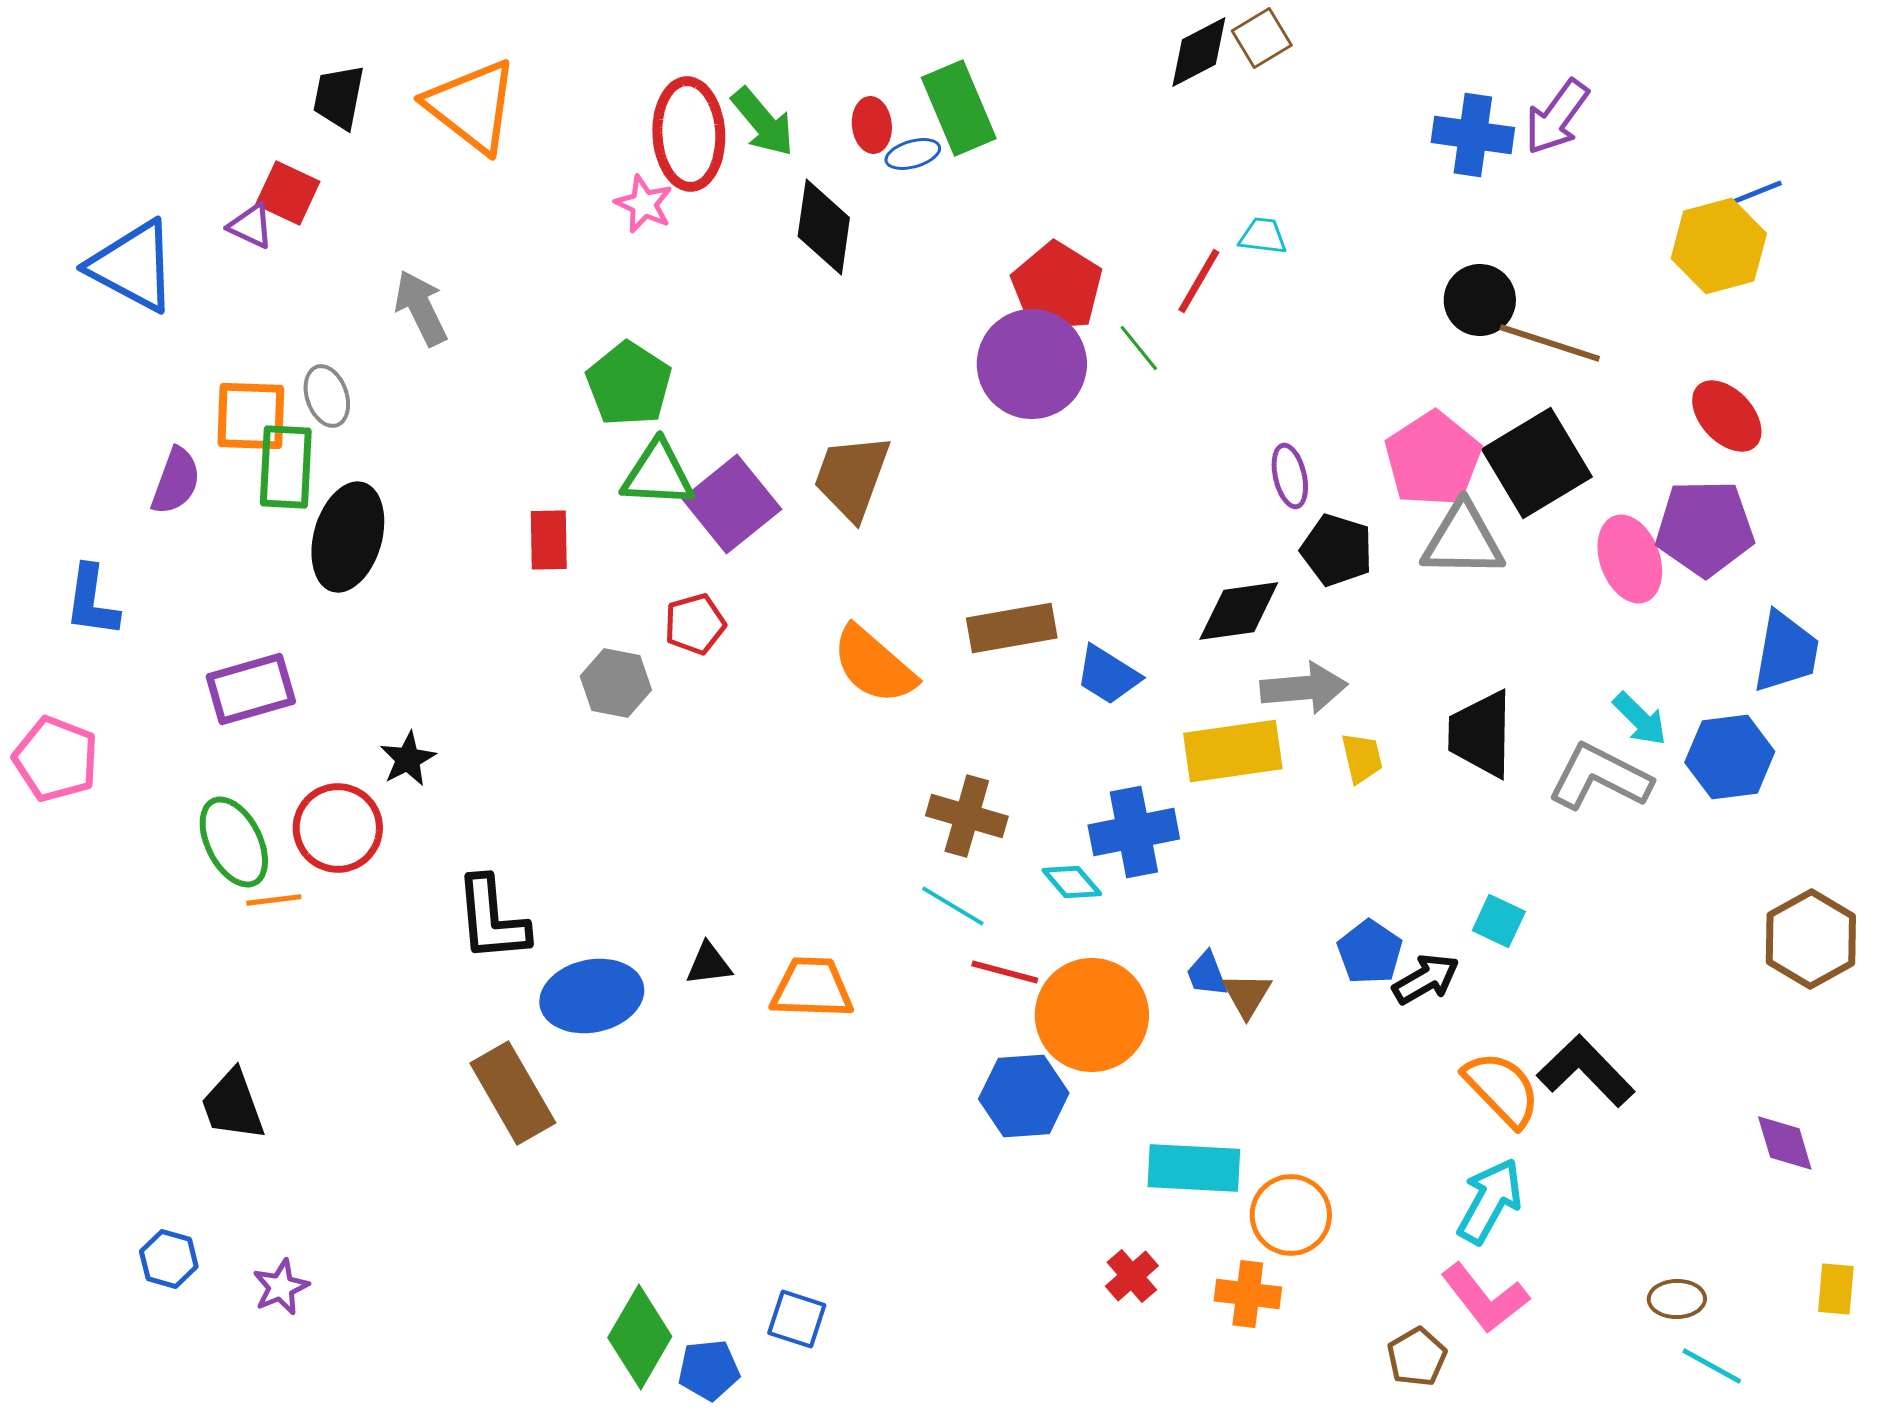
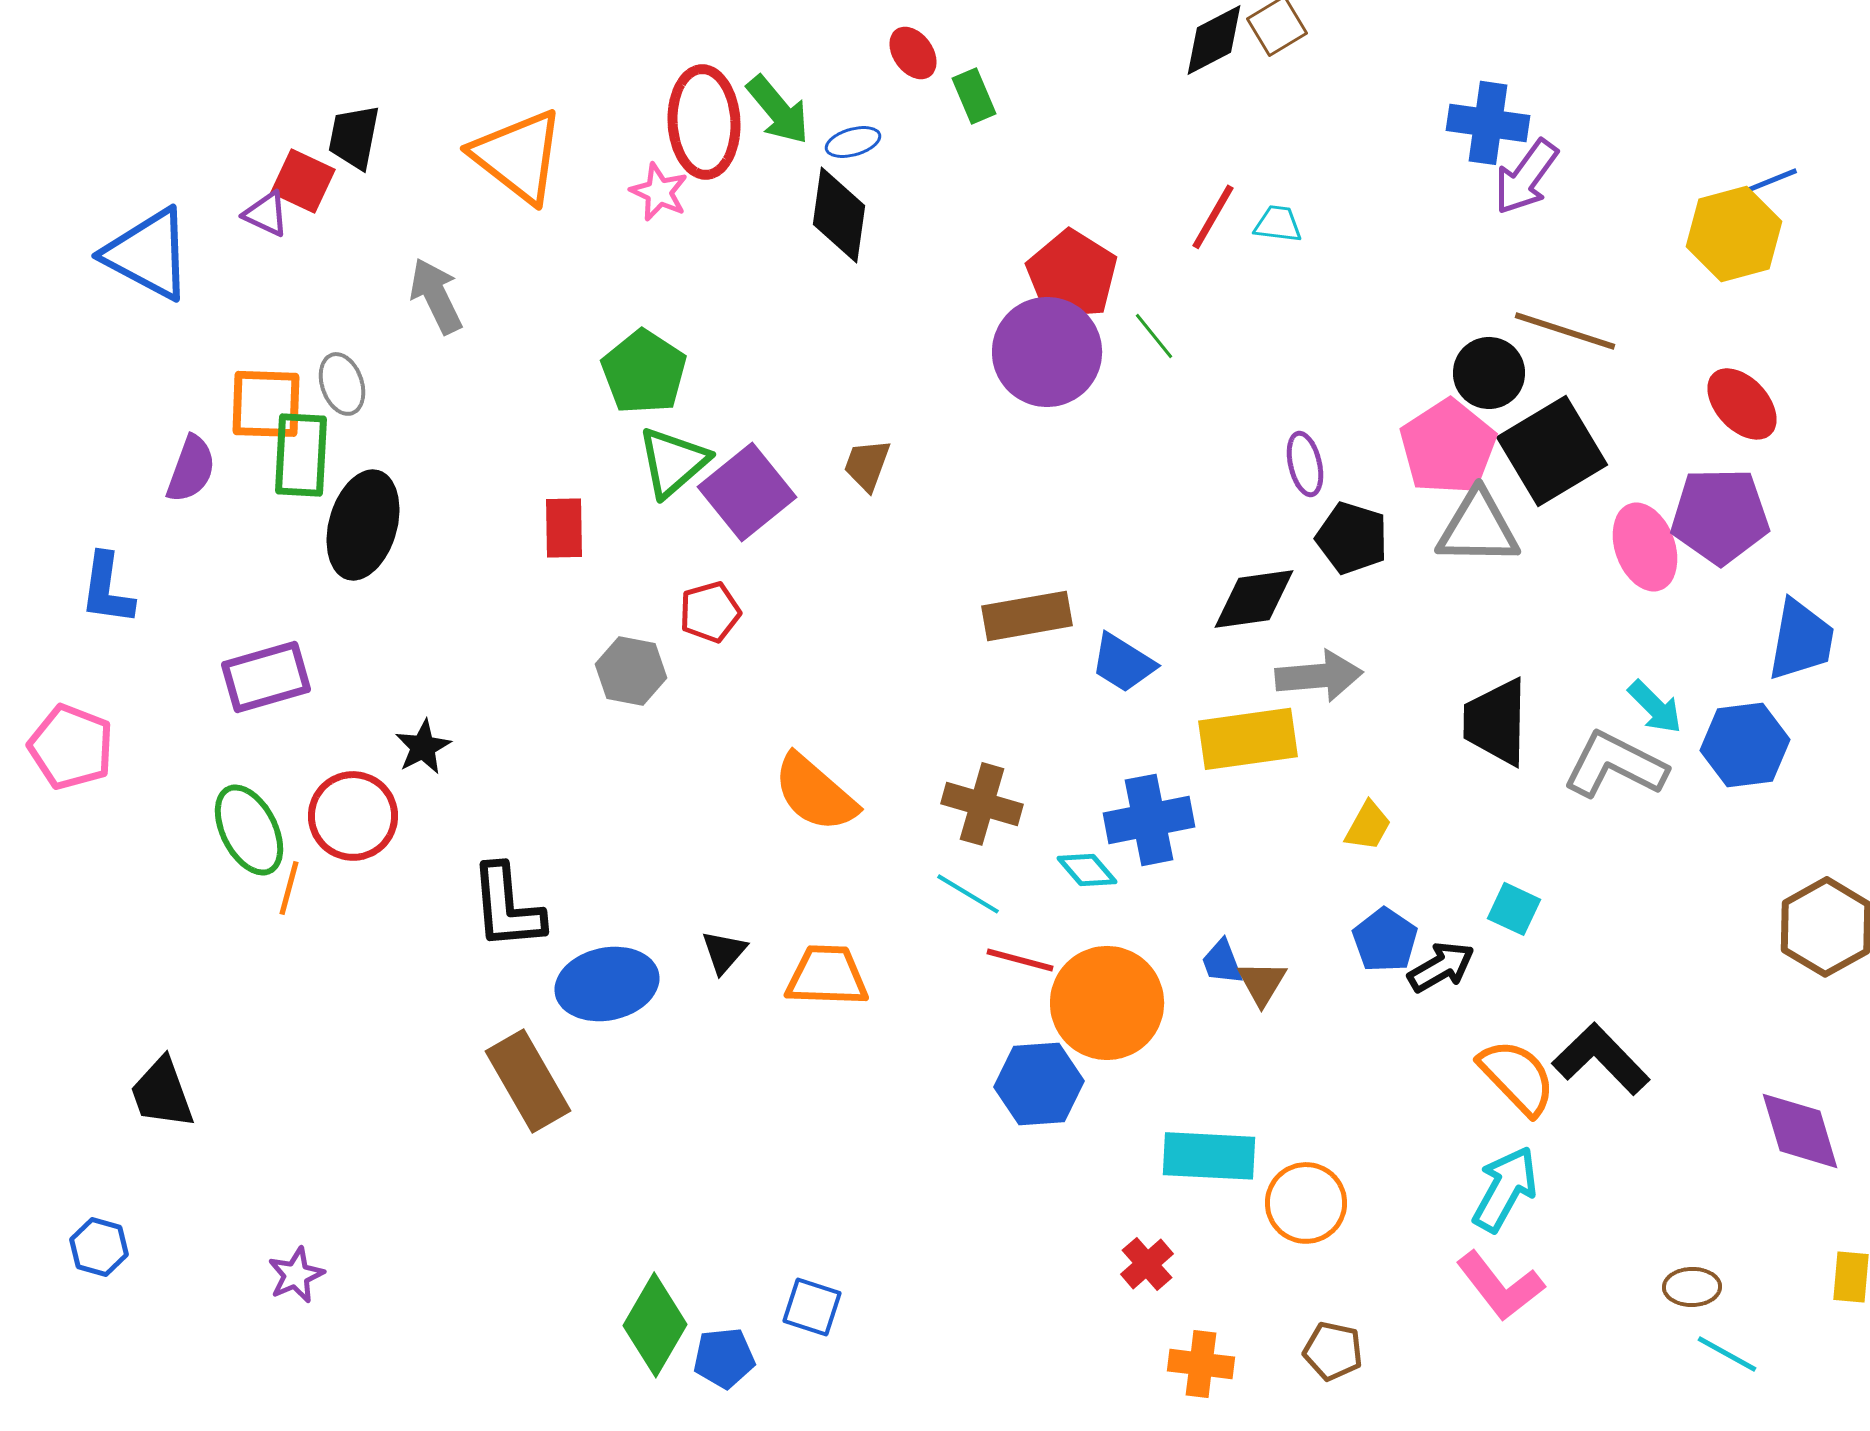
black trapezoid: (339, 97) -> (354, 137), moved
orange triangle: (472, 106) -> (518, 156), moved
green rectangle: (959, 108) -> (974, 96), size x0.6
purple arrow: (1557, 117) -> (1526, 177), moved
red ellipse: (872, 125) -> (913, 53), moved, turned -30
blue ellipse: (913, 154) -> (853, 142), moved
red line: (1199, 281) -> (1213, 217), moved
black circle: (1480, 300) -> (1489, 373), moved
green triangle: (658, 474) -> (673, 462), turned -44
brown trapezoid: (852, 477) -> (867, 465), size x0.6
orange semicircle: (874, 665) -> (815, 793), moved
yellow trapezoid: (1362, 758) -> (1368, 826), moved, turned 42
orange line: (274, 900) -> (289, 888), turned -68
black triangle: (709, 964) -> (724, 952), turned -42
black trapezoid: (233, 1105) -> (162, 1093), moved
purple diamond: (1785, 1143) -> (1800, 1131), size x1.4
blue hexagon: (169, 1259) -> (99, 1247), moved
orange cross: (1248, 1294) -> (1201, 1364), moved
brown pentagon: (1417, 1357) -> (1333, 1351), moved, turned -30

